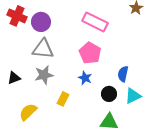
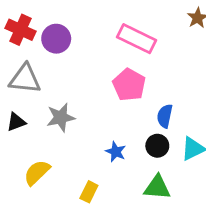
gray triangle: (43, 49) -> (25, 79), moved
blue semicircle: (123, 74) -> (165, 116), moved
blue star: (85, 78) -> (116, 152), moved
yellow rectangle: (63, 99) -> (89, 192), moved

